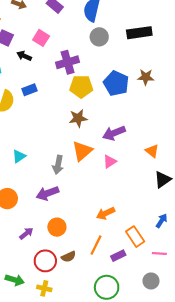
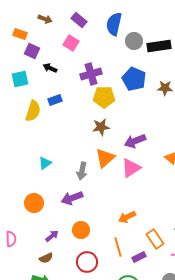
gray circle: (99, 37) -> (134, 41), moved
pink square: (41, 38) -> (71, 43), moved
blue pentagon: (116, 83) -> (134, 79), moved
pink triangle: (110, 162) -> (131, 168), size x1.5
orange line: (96, 245) -> (118, 247), turned -42
brown semicircle: (69, 257) -> (46, 258), moved
red circle: (45, 261) -> (87, 262), moved

